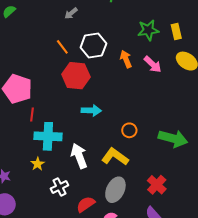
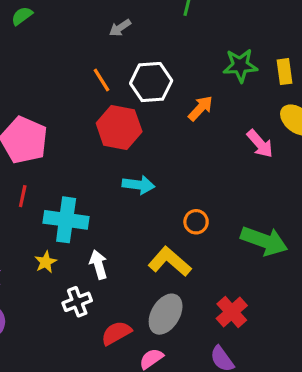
orange arrow: (126, 59) -> (201, 108), turned 60
pink arrow: (153, 64) -> (260, 144), moved
red line: (32, 115) -> (23, 196), moved
white arrow: (79, 156) -> (98, 265), moved, size x0.7

